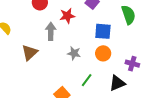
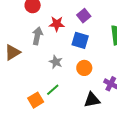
blue square: (103, 31) -> (80, 40), moved
green line: (87, 80) -> (53, 90), moved

